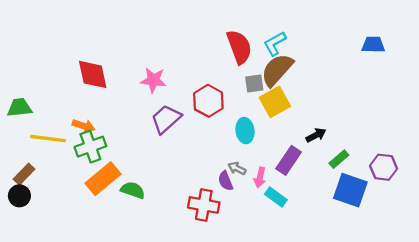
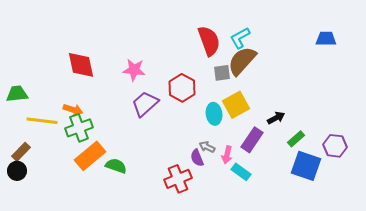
yellow square: (275, 102) -> (236, 105), moved
red cross: (204, 205) -> (178, 179), turned -32

